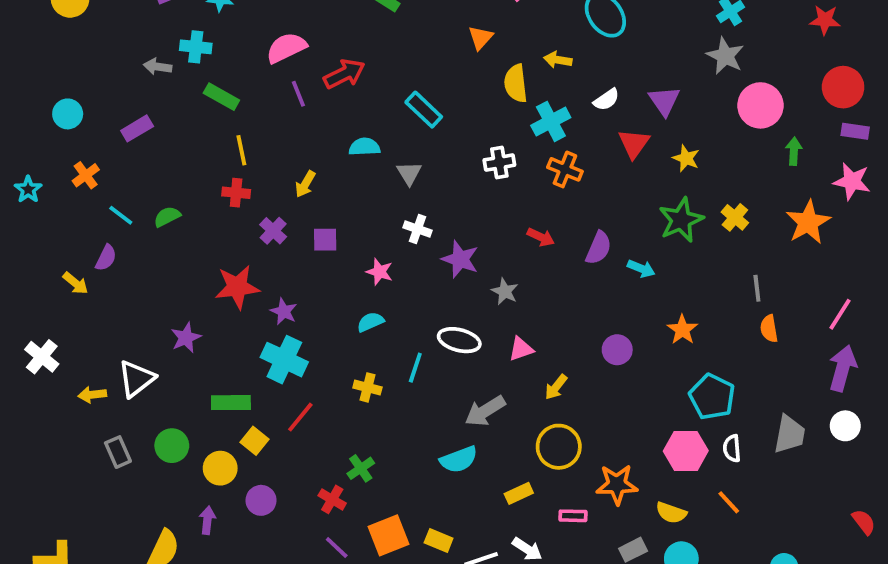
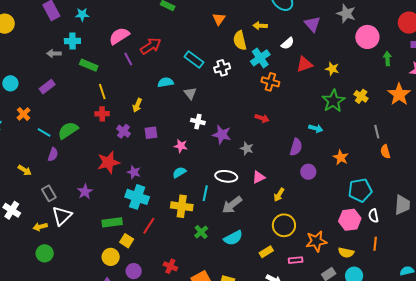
purple triangle: (664, 101) -> (312, 24), moved
red triangle: (634, 144) -> (304, 64), turned 42
white cross: (499, 163) -> (222, 68), moved
green semicircle: (167, 217) -> (68, 130), size x1.5
purple semicircle: (599, 248) -> (296, 147), moved
purple semicircle: (106, 258) -> (53, 154), moved
yellow cross: (367, 387) -> (182, 206), size x1.5
cyan pentagon: (712, 397) -> (360, 190), turned -30
gray arrow: (485, 411) -> (232, 205), moved
green circle: (172, 446) -> (45, 253), moved
gray rectangle: (118, 452) -> (49, 193), moved
green cross: (361, 468) -> (201, 232), moved
orange line: (729, 502) -> (375, 244), turned 56

